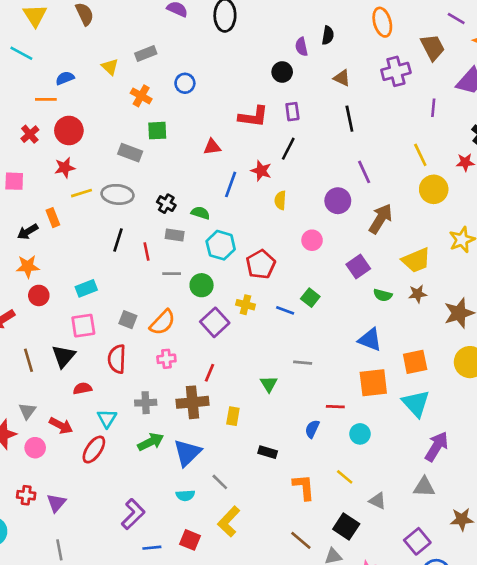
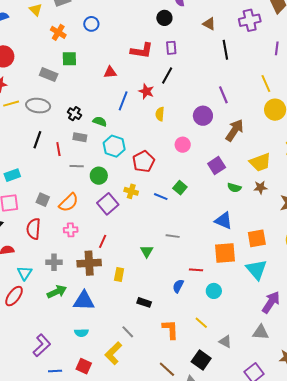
black line: (349, 119) -> (225, 50), moved
blue triangle: (187, 453) -> (84, 301), turned 45
gray line: (220, 482) -> (128, 332), moved

